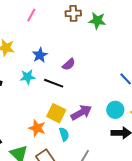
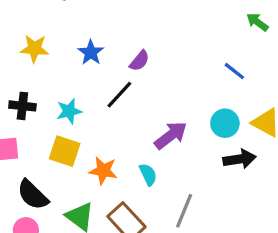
cyan star: (28, 77) -> (69, 111), moved
black line: (54, 83) -> (119, 95), turned -60
yellow square: (56, 113) -> (65, 151), moved

